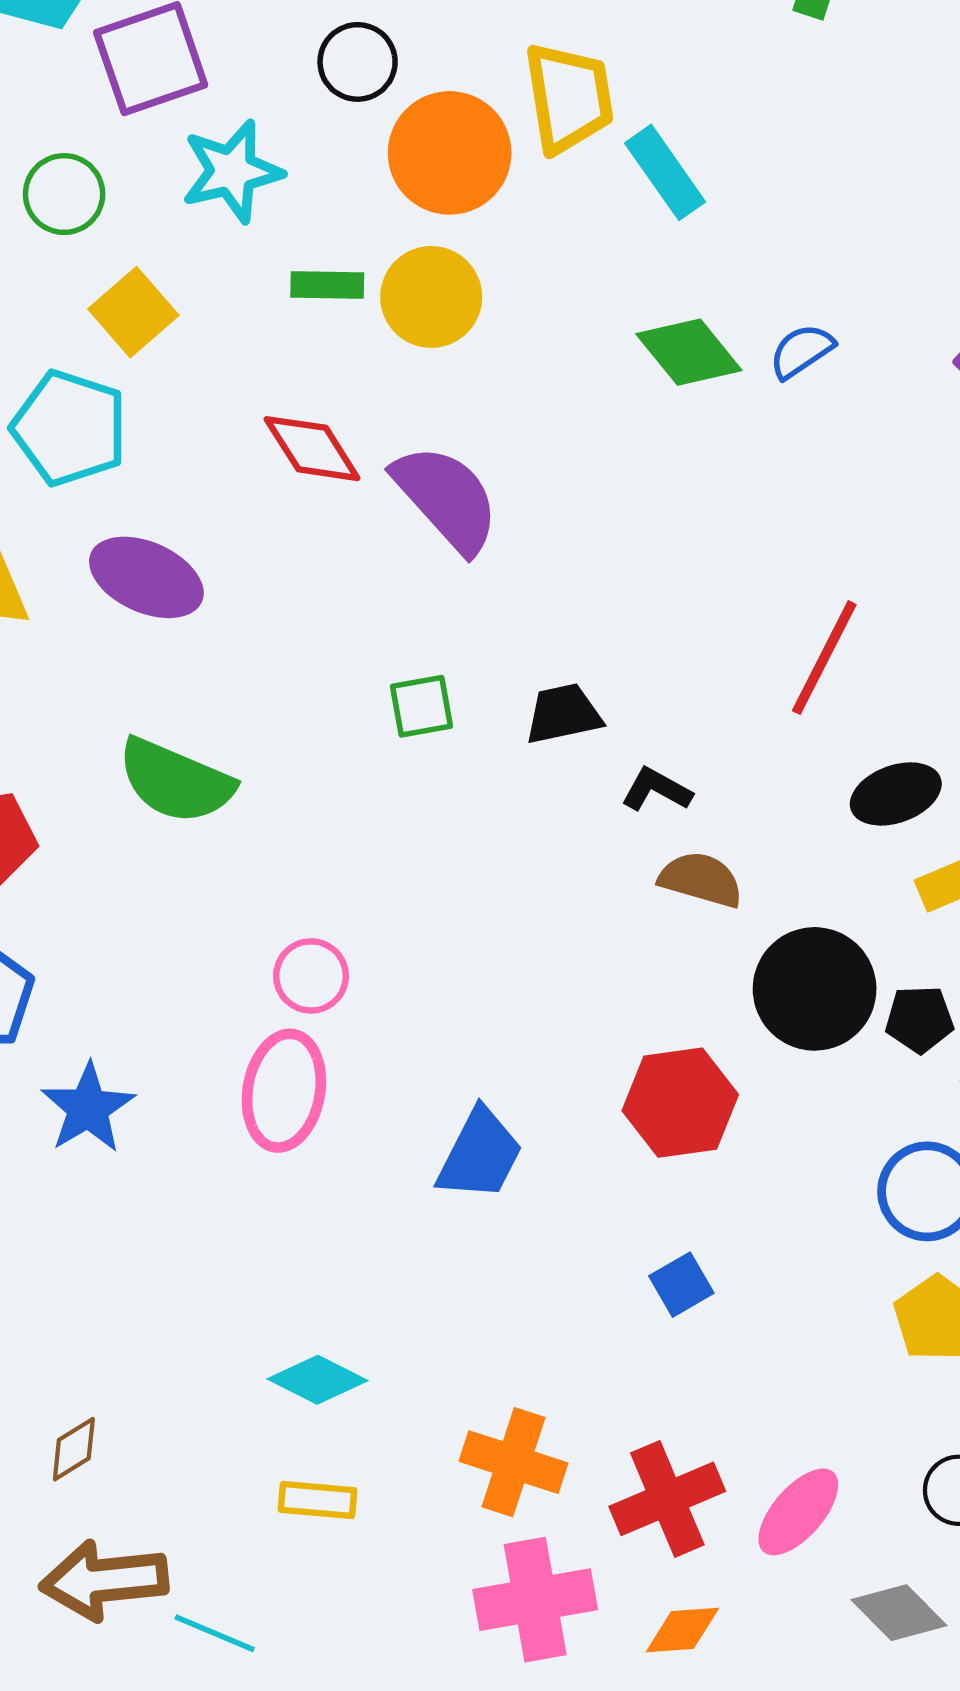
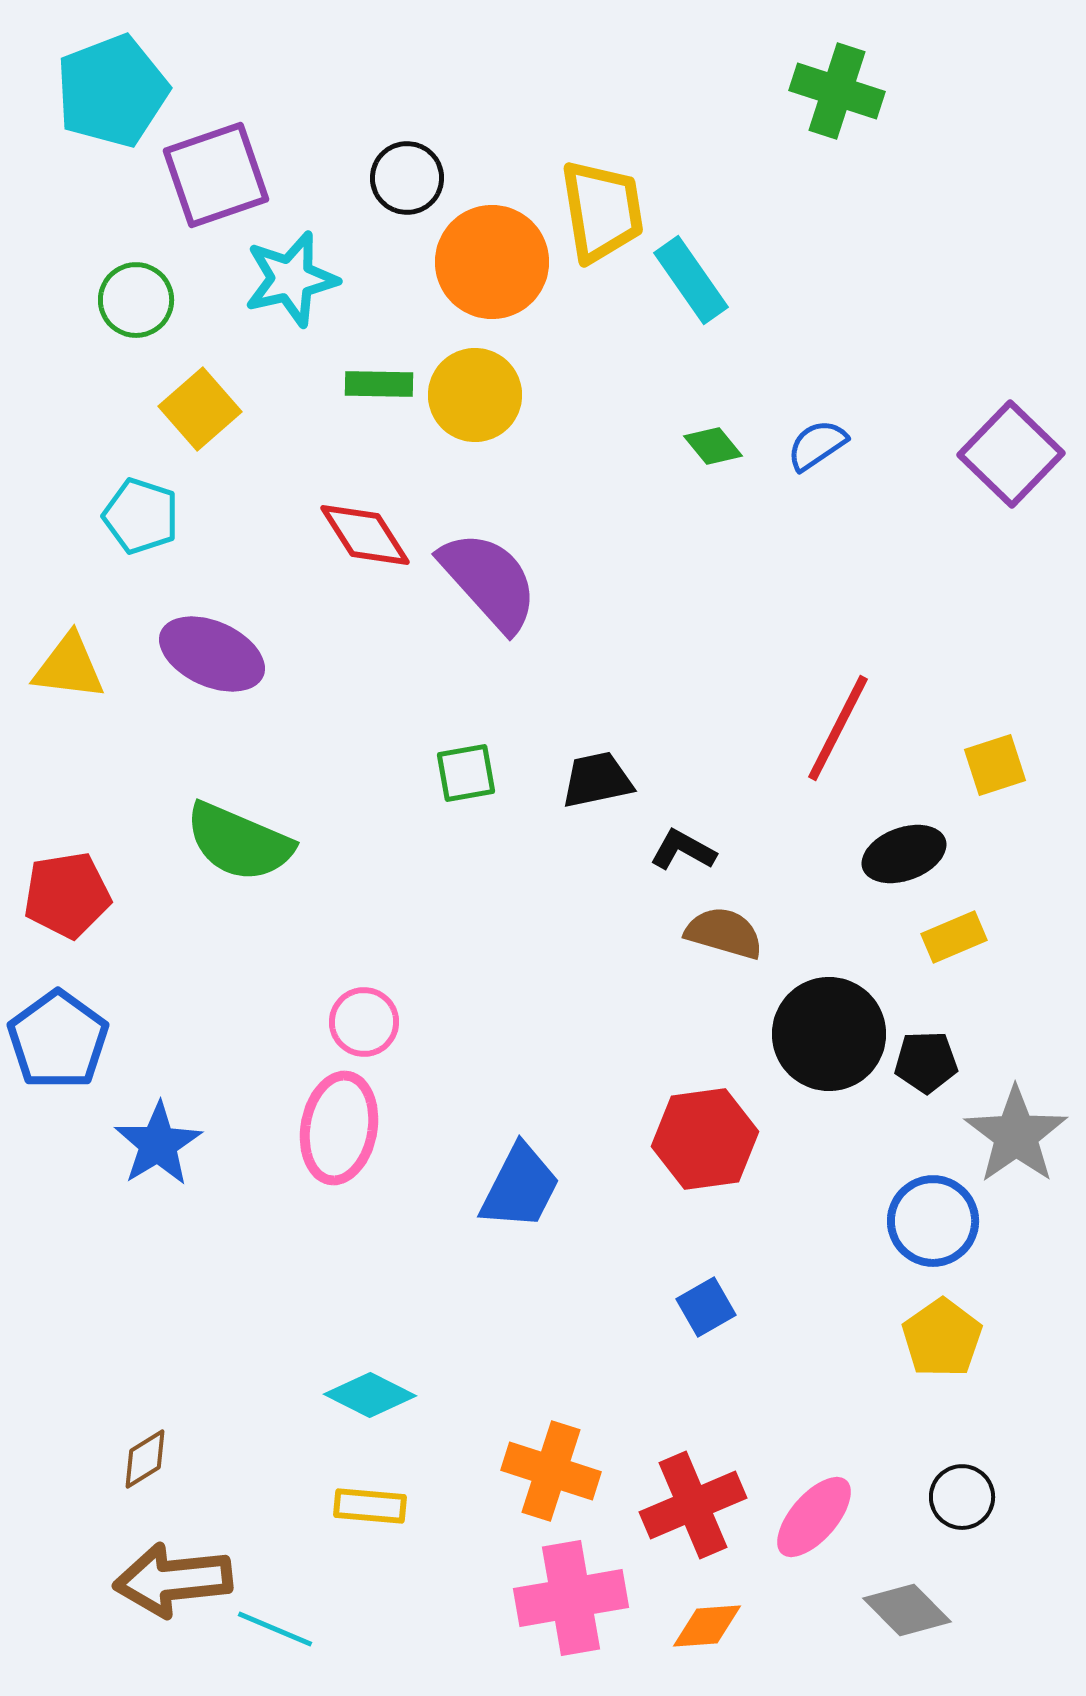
green diamond: (689, 352) -> (713, 446), size x0.6
cyan pentagon: (70, 428) -> (141, 516), size x0.7

